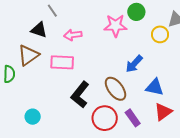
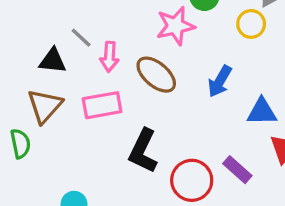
gray line: (52, 11) -> (81, 38), moved
pink arrow: (73, 35) -> (109, 57), turned -66
brown ellipse: (116, 89) -> (156, 75), moved

